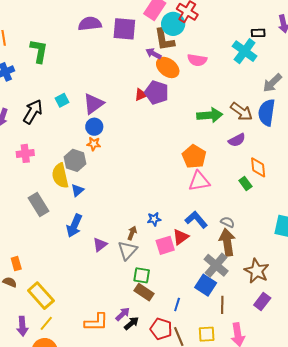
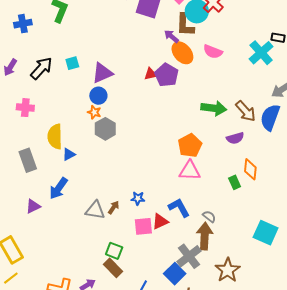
gray hexagon: (75, 160) -> (105, 129), moved
purple triangle: (100, 245) -> (33, 206), moved
gray triangle: (128, 250) -> (95, 210), moved, turned 45

